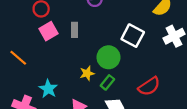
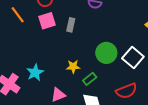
white square: (133, 36) -> (133, 58), moved
green circle: (108, 57) -> (106, 53), moved
orange line: (18, 58) -> (18, 15), moved

